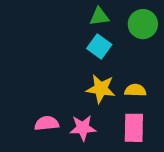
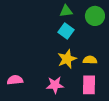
yellow star: (101, 89) -> (67, 59), turned -30
pink semicircle: (47, 123) -> (15, 80), moved

